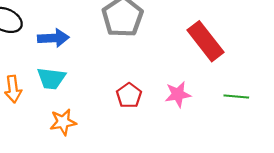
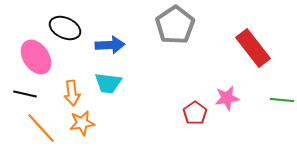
red pentagon: (129, 95) -> (195, 113), moved
orange star: (63, 122) -> (82, 123), moved

